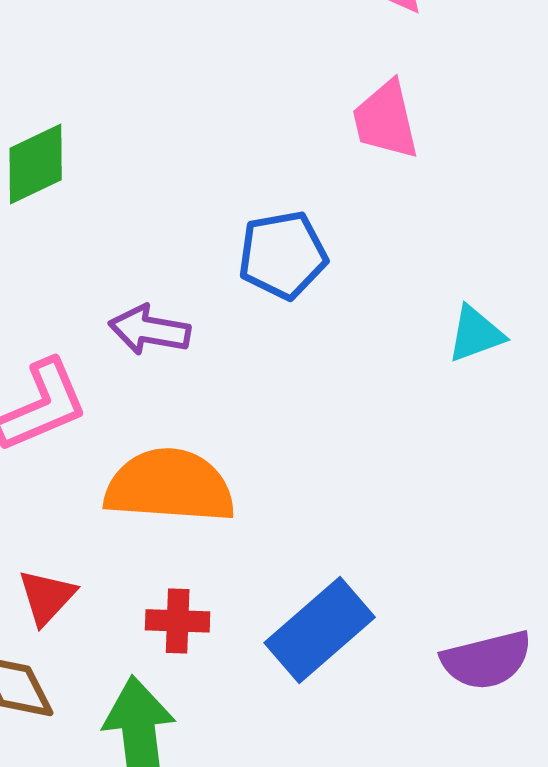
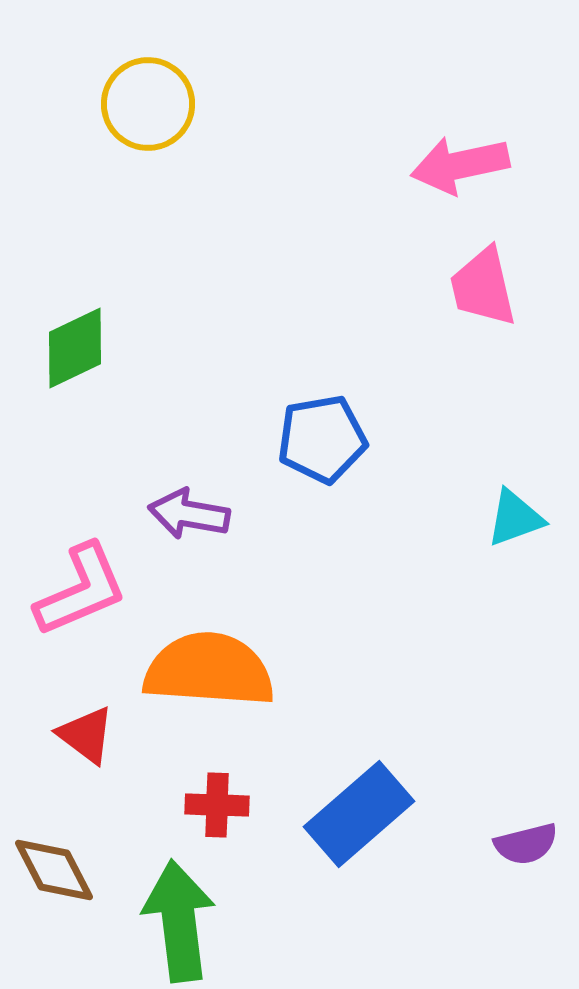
pink trapezoid: (386, 120) -> (483, 287), moved
red triangle: (47, 597) -> (86, 735), moved, turned -36
purple semicircle: (487, 660) -> (526, 844), size x0.7

